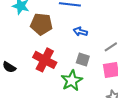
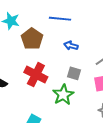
brown pentagon: (41, 24) -> (32, 39), turned 30

